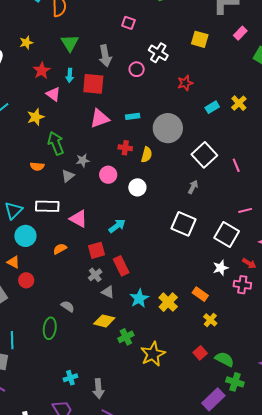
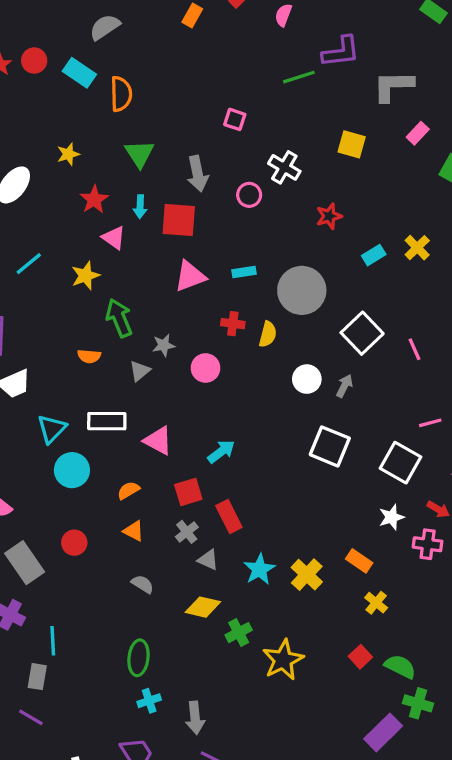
white circle: (137, 187) -> (307, 379), moved
orange triangle: (13, 262) -> (134, 531), moved
green ellipse: (50, 328) -> (138, 658), moved

